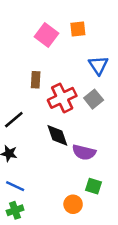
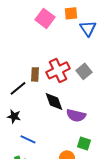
blue triangle: (98, 65) -> (88, 28), moved
brown rectangle: (36, 80) -> (35, 74), moved
blue line: (15, 186) -> (28, 139), moved

